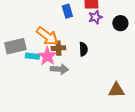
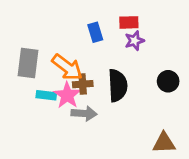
black circle: (120, 23) -> (168, 81), moved
gray rectangle: (15, 46) -> (28, 63), moved, turned -70
black semicircle: (83, 49) -> (118, 85), size x1.6

